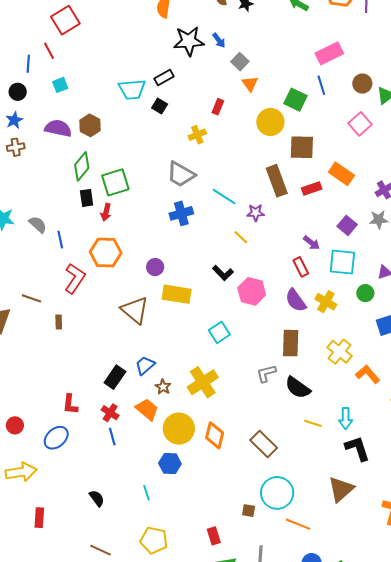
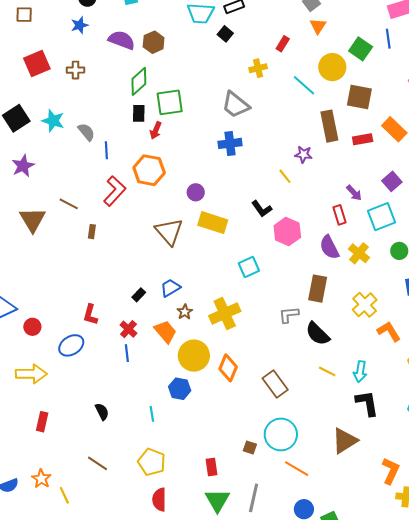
brown cross: (16, 147) -> (76, 70), moved
cyan line: (224, 197) -> (304, 85), moved
cyan square: (342, 262) -> (381, 217), turned -36
black rectangle: (115, 377) -> (139, 295), size x0.6

